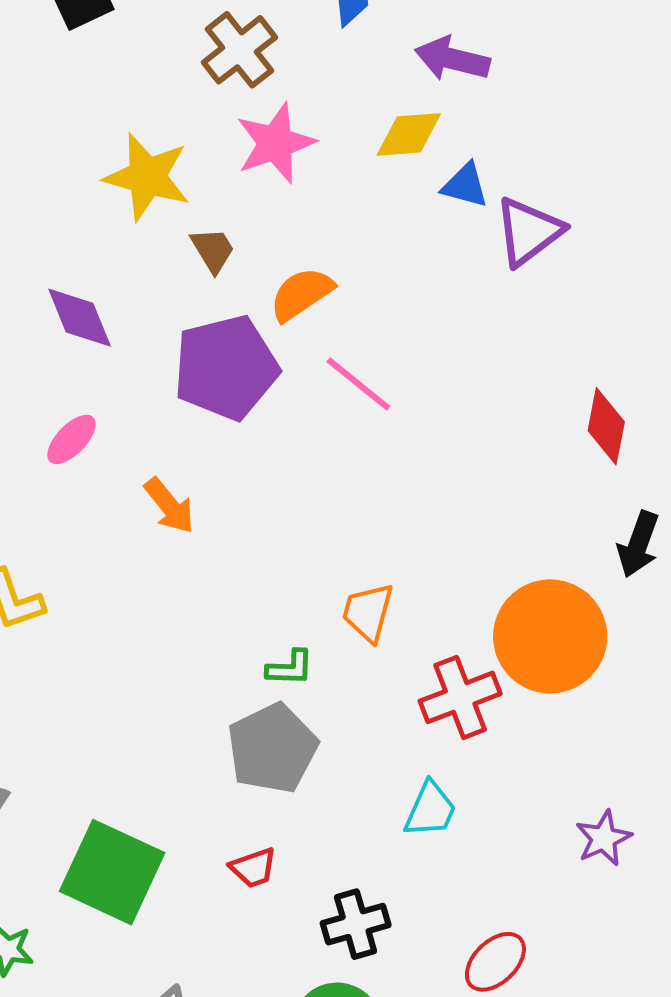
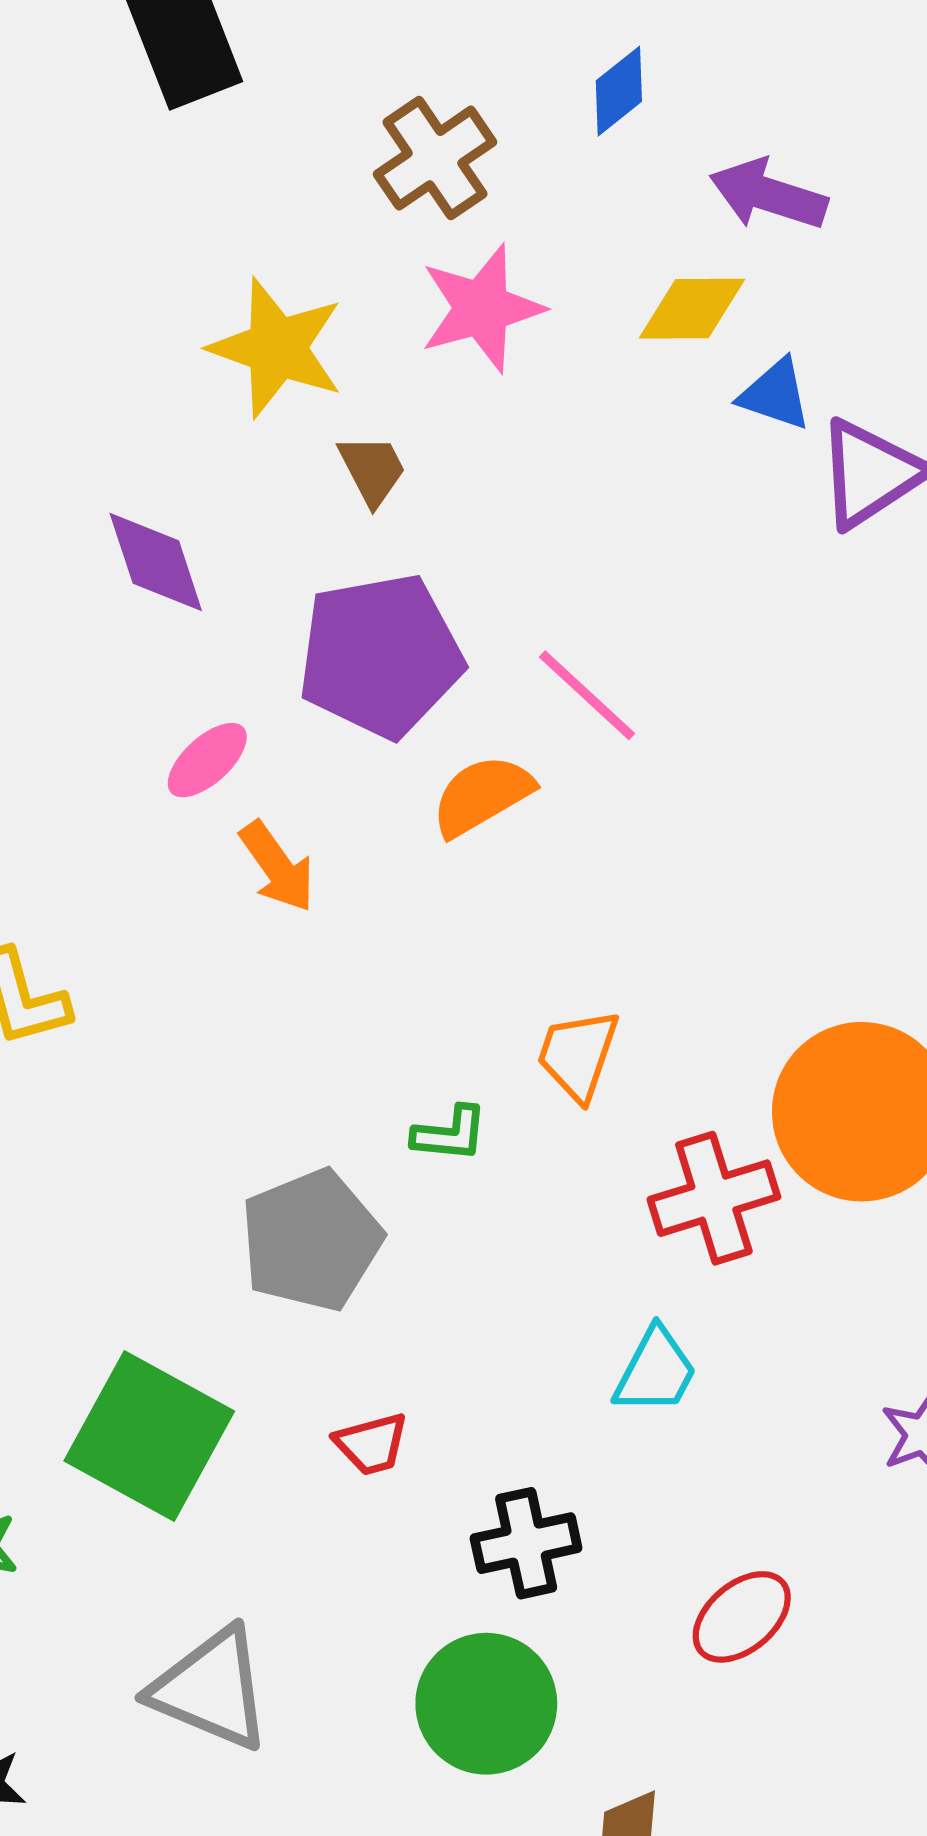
orange semicircle: (301, 294) -> (482, 795), moved
pink ellipse: (71, 439) -> (207, 760), moved
gray pentagon: (272, 748) -> (311, 1240), moved

